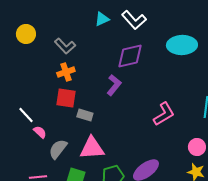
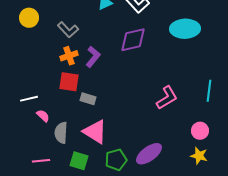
purple L-shape: (114, 85) -> (93, 57), moved
white line: (26, 115) -> (29, 99), turned -60
pink triangle: (92, 148) -> (95, 132), turned 36
gray semicircle: (58, 149) -> (61, 133), turned -35

